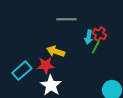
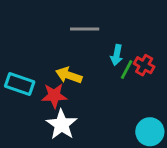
red cross: (100, 34) -> (144, 65), moved
cyan rectangle: (22, 71) -> (20, 84), moved, turned 60

